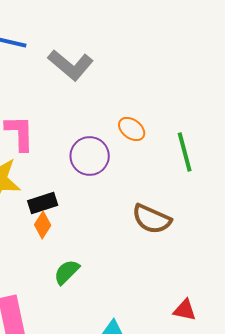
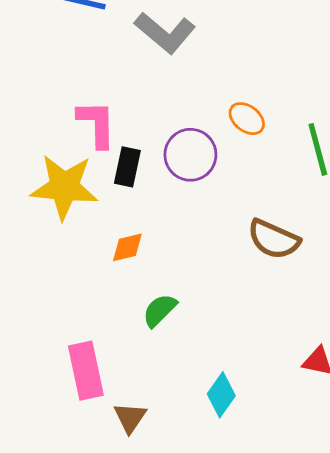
black rectangle: (43, 203) -> (127, 167), moved, turned -60
orange diamond: (43, 225) -> (127, 247), turned 44

